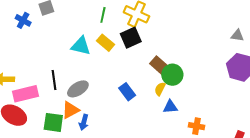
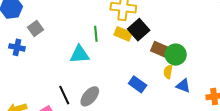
green line: (103, 15) -> (96, 34), moved
black square: (131, 38) -> (139, 30), moved
yellow rectangle: (106, 43) -> (123, 34), moved
blue triangle: (170, 107) -> (183, 86), turned 42

